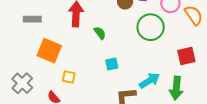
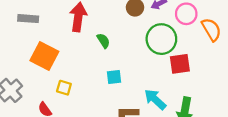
red square: (186, 56) -> (180, 64), moved
cyan arrow: (149, 81) -> (155, 99), turned -110

